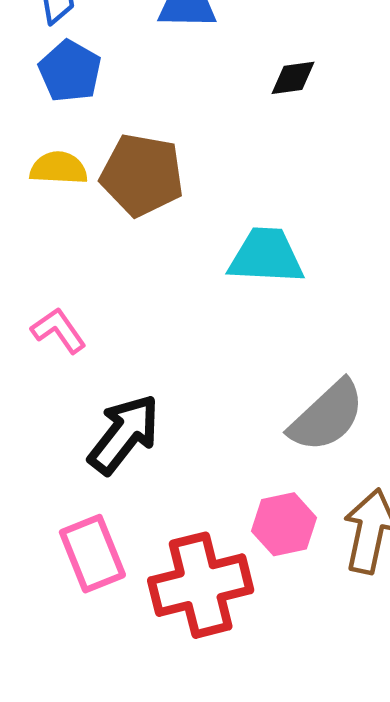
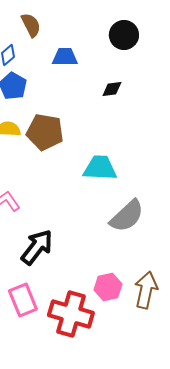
gray semicircle: (327, 416) -> (127, 216), moved
red cross: (201, 585) -> (71, 314), turned 30

